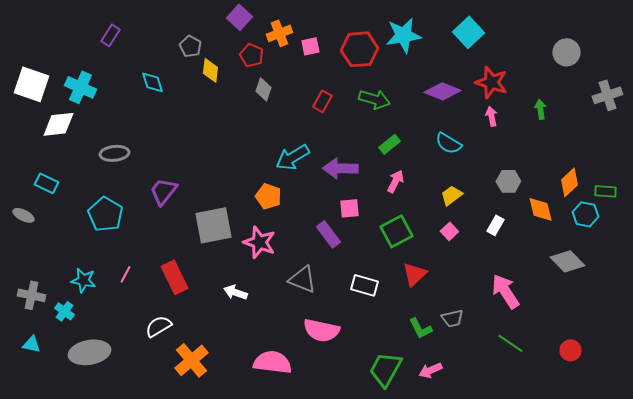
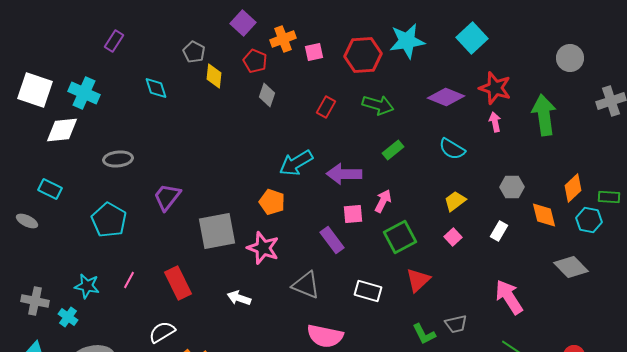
green arrow: (540, 109) -> (544, 115), size x2.0
pink arrow: (395, 181) -> (383, 201), moved

